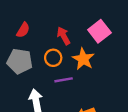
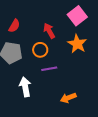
pink square: (99, 31) -> (77, 16), moved
orange star: (83, 59) -> (77, 44), moved

